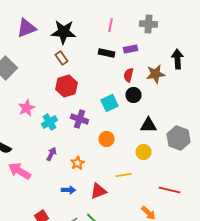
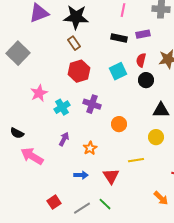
cyan square: (110, 103) -> (118, 71), moved
red triangle: (98, 191) -> (111, 176), turned -42

